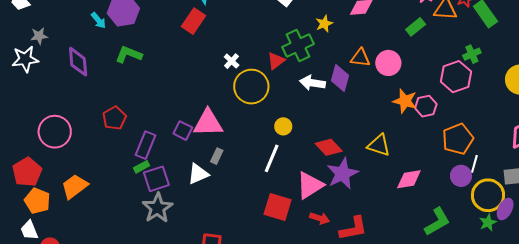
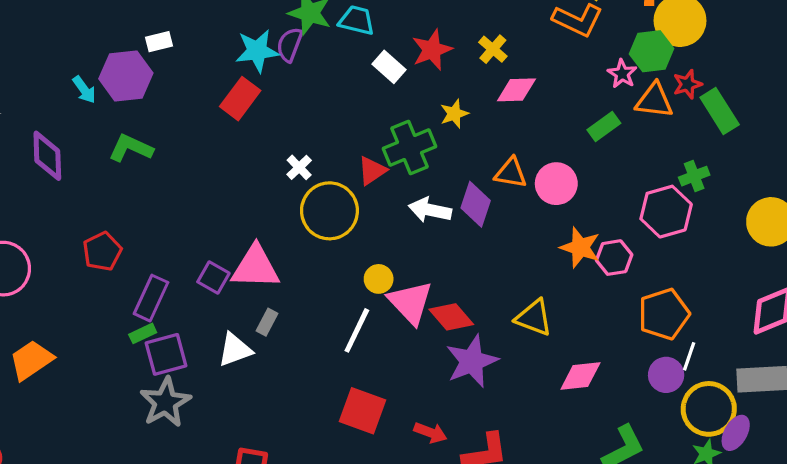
pink triangle: (310, 185) -> (410, 302), moved, turned -44

